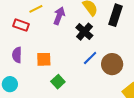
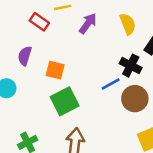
black cross: (84, 32) -> (131, 66), moved, turned -30
green square: (58, 82) -> (65, 101), size x1.6

